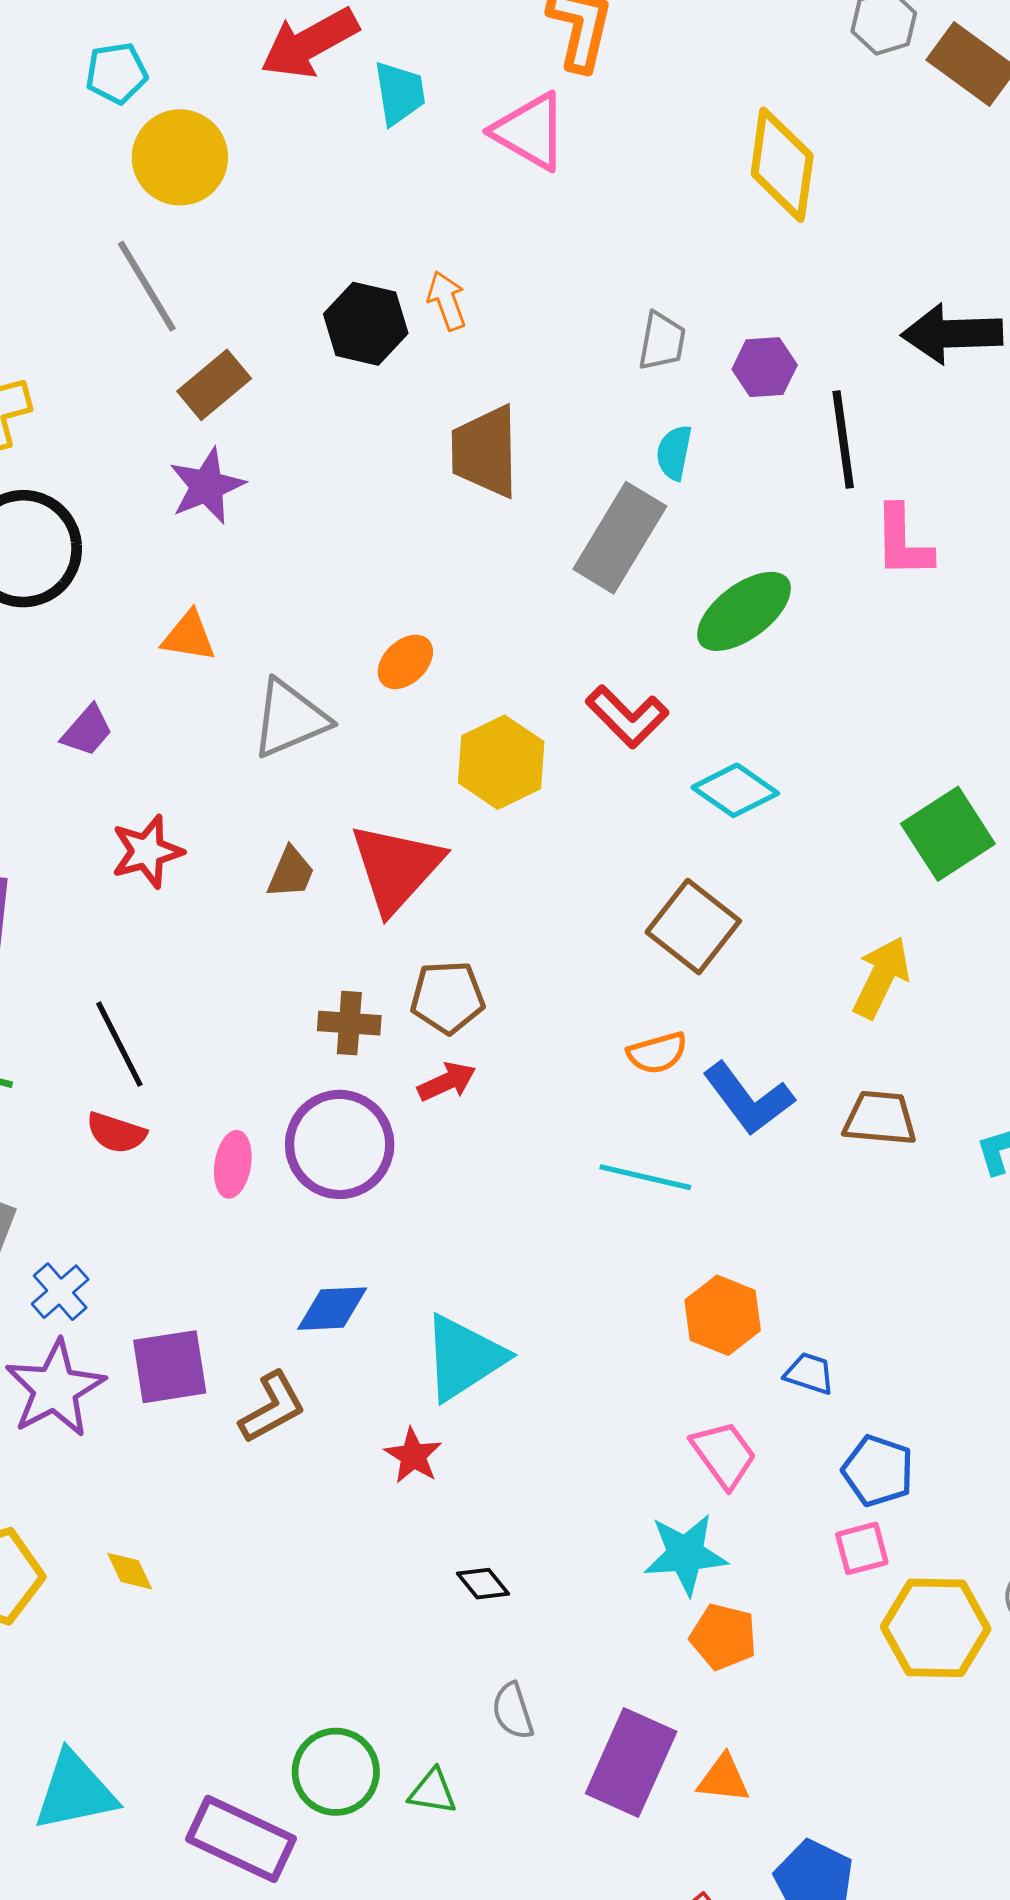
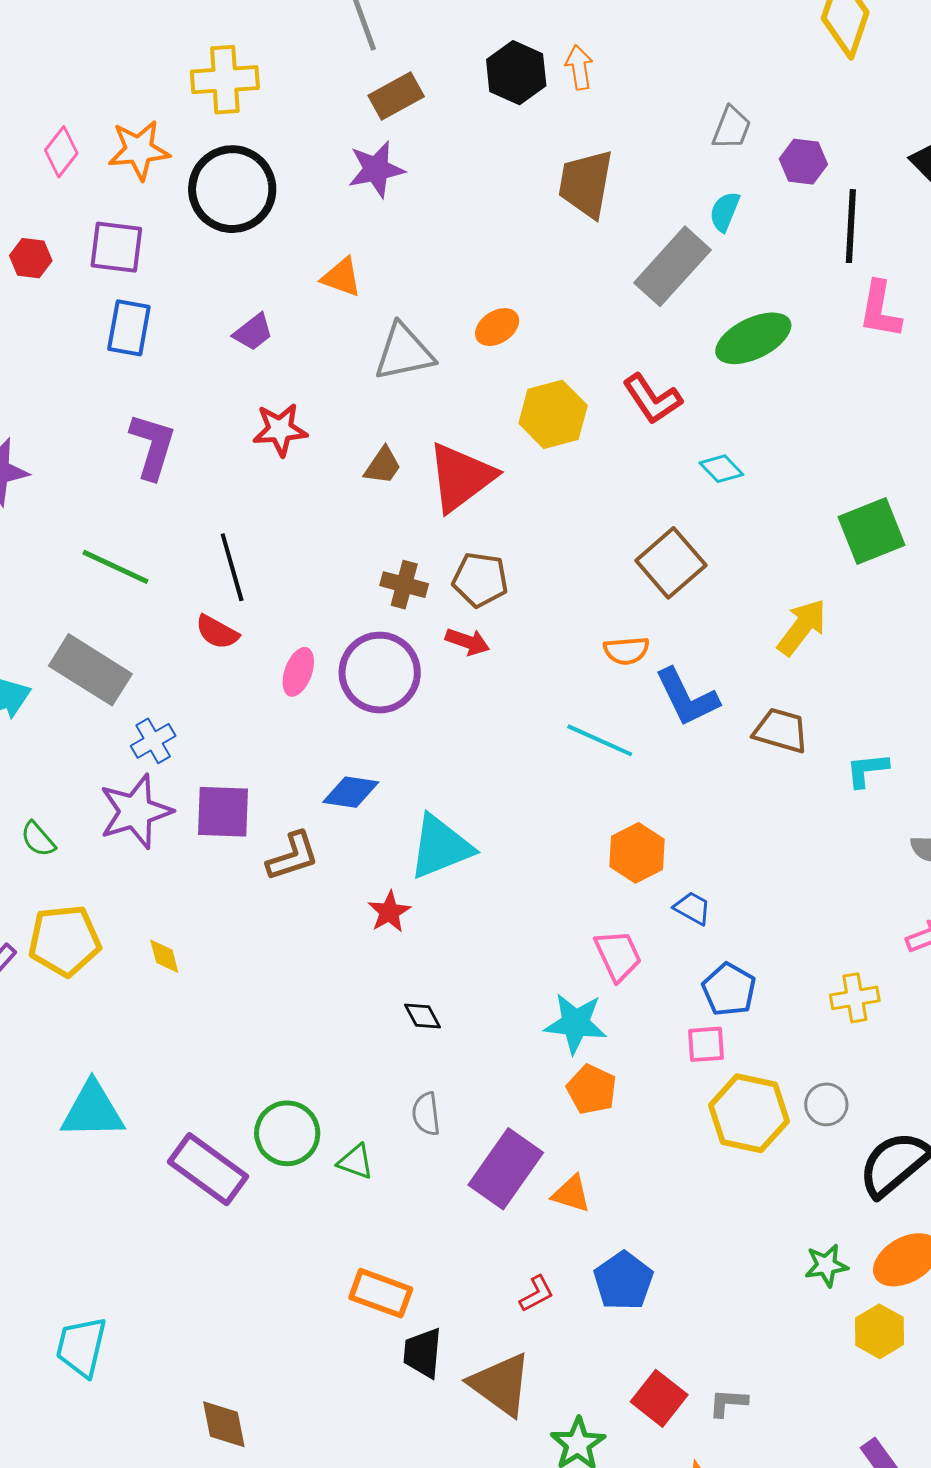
cyan diamond: (735, 790) -> (721, 469), size x0.7
red arrow: (447, 1082) -> (467, 642), turned 33

